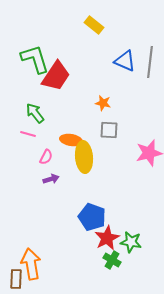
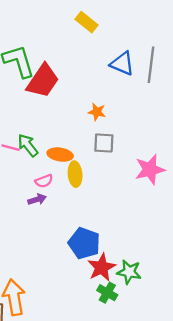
green arrow: (35, 113) -> (28, 145), moved
pink semicircle: (46, 157) -> (44, 181), moved, turned 42
yellow ellipse: (84, 157) -> (75, 174), size x0.7

